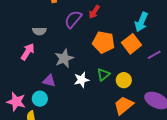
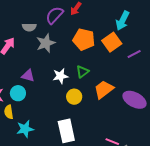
gray semicircle: (39, 31) -> (29, 27), moved
gray star: (64, 58) -> (46, 43), moved
yellow circle: (124, 80) -> (74, 97), moved
orange trapezoid: (124, 105) -> (104, 89), moved

